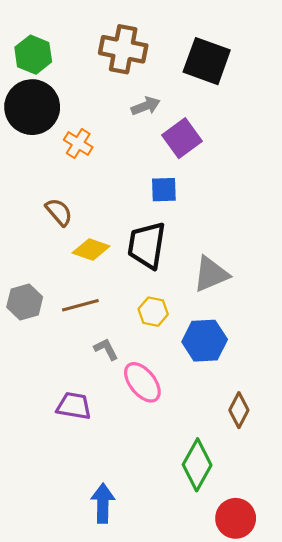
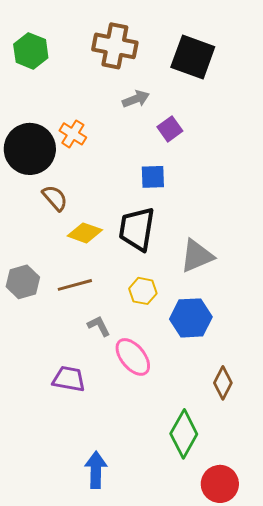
black circle: (32, 107) -> (30, 149), moved
purple square: (182, 138) -> (170, 129), size x0.7

